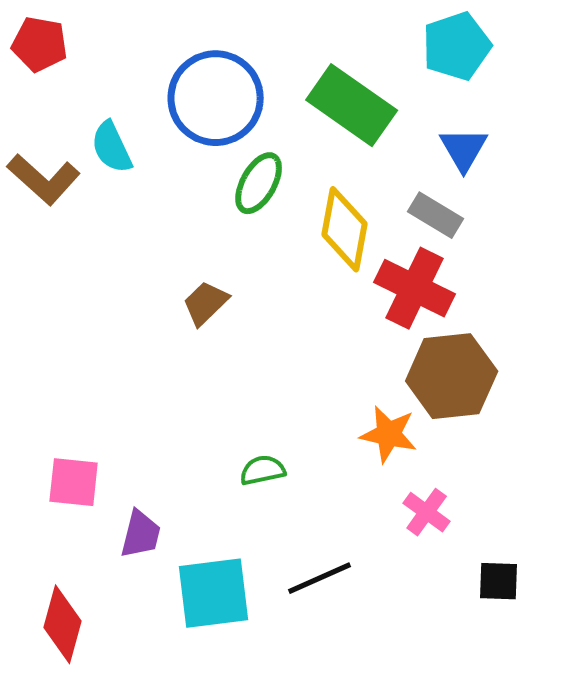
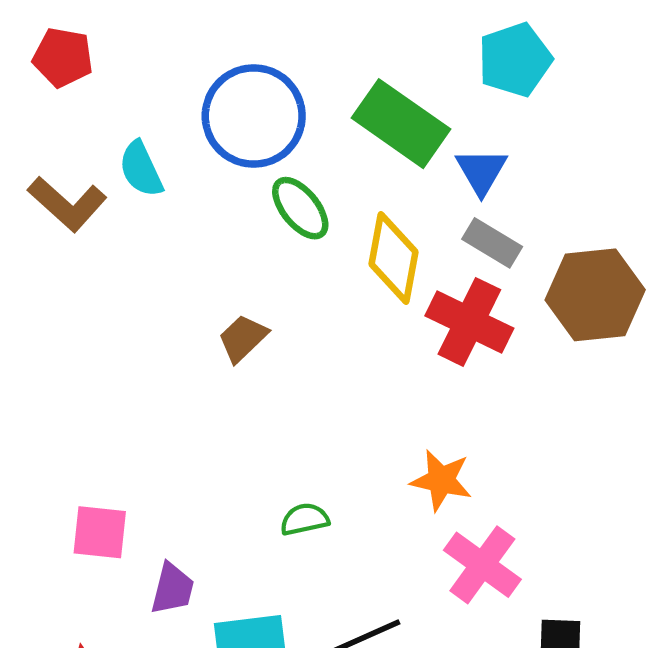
blue triangle: (464, 149) -> (481, 171), moved
green ellipse: (259, 183) -> (300, 208), turned -68
brown hexagon: (452, 376) -> (595, 295), moved
pink cross: (427, 512) -> (482, 565), size x1.5

